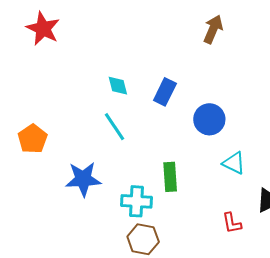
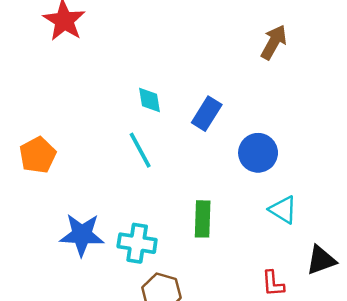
blue star: (83, 179) -> (82, 235), moved
cyan cross: (136, 201) -> (137, 243), moved

